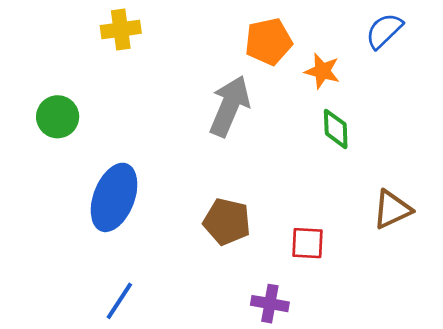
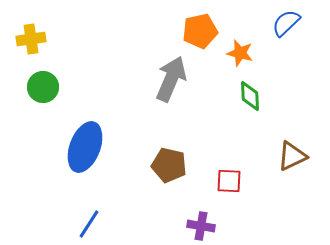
yellow cross: (121, 29) -> (31, 39), moved

